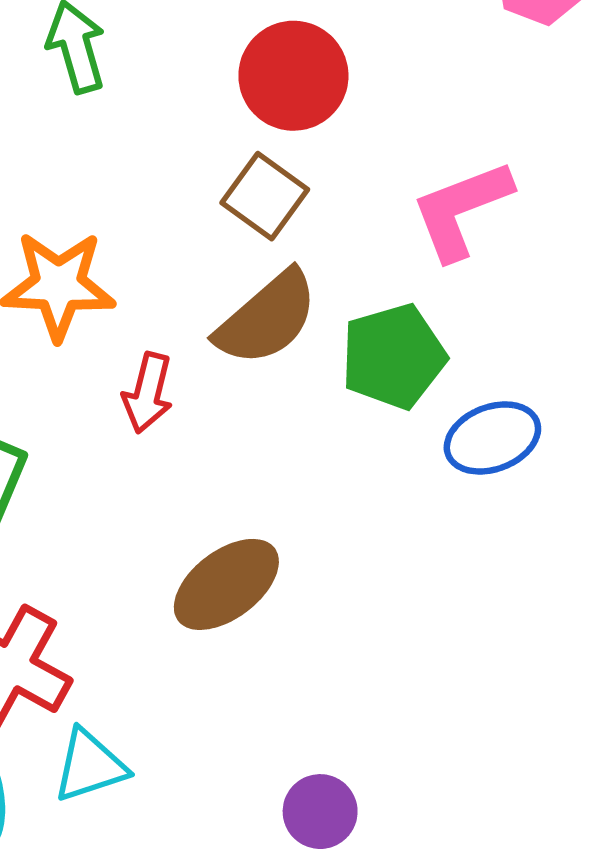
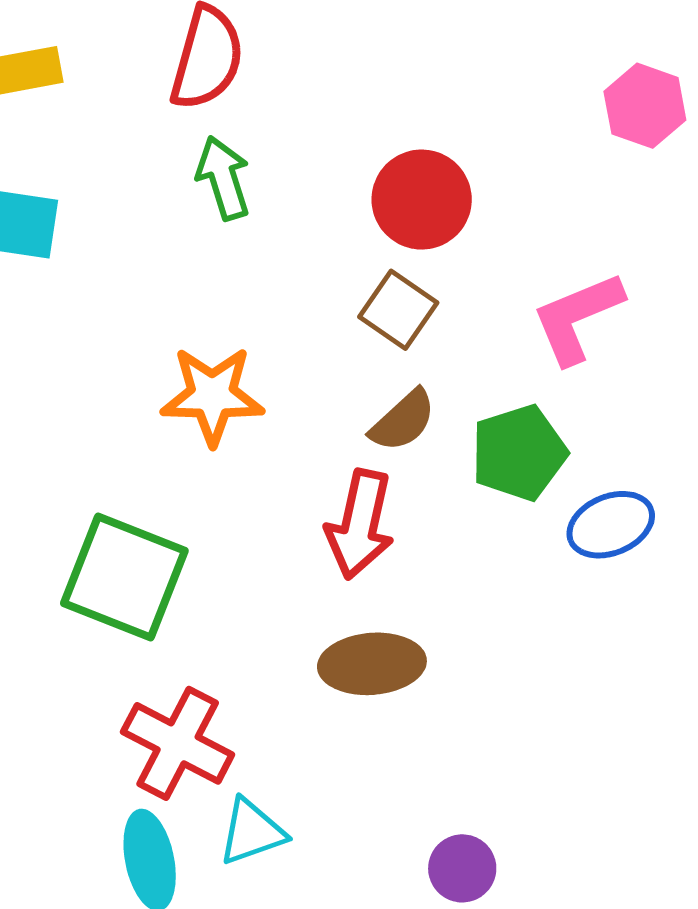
brown semicircle: (267, 318) -> (403, 421), size x0.7
red arrow: (148, 393) -> (360, 524), moved, size x1.5
brown ellipse: (226, 584) -> (372, 664), turned 34

